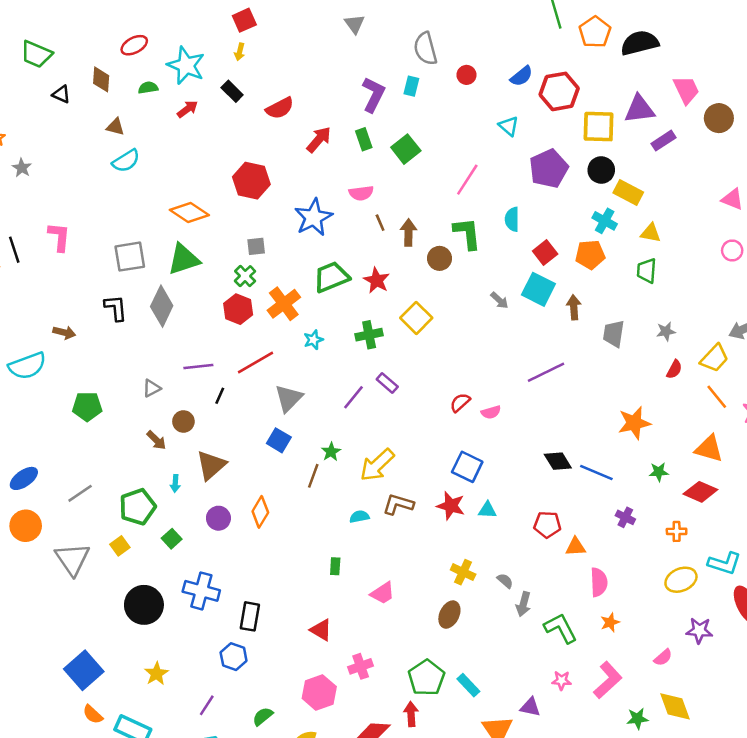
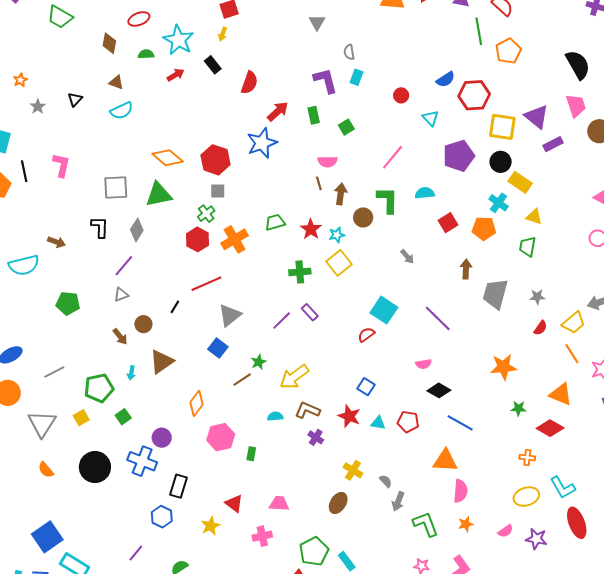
black semicircle: (640, 43) -> (578, 65), moved, turned 68
gray semicircle: (425, 49) -> (349, 52), moved, size x0.6
red circle: (466, 75) -> (401, 95), moved
black triangle: (61, 94) -> (75, 99), moved, turned 42
purple L-shape: (373, 95) -> (325, 81), turned -48
red semicircle: (280, 108) -> (249, 83), turned -50
purple triangle: (639, 109) -> (537, 117), turned 40
green square: (406, 149) -> (346, 127), size x0.7
red hexagon: (251, 181) -> (215, 160), moved
pink semicircle: (361, 193) -> (327, 162), moved
blue star: (313, 217) -> (262, 143), moved
cyan semicircle: (512, 219) -> (425, 193), turned 78
green trapezoid: (331, 277) -> (275, 222), size x0.7
cyan square: (538, 289) -> (384, 310), moved
gray diamond: (162, 306) -> (137, 230), size x0.7
gray trapezoid: (614, 334) -> (495, 294), size x1.4
cyan star: (313, 340) -> (337, 235), moved
purple line: (198, 366) -> (124, 266), moved, turned -50
purple line: (546, 372) -> (438, 318), turned 64
pink semicircle: (491, 412) -> (424, 364), moved
black diamond: (558, 461) -> (439, 390), turned -35
blue square: (467, 467) -> (366, 387), size x0.7
blue line: (596, 473) -> (460, 423), moved
brown line: (313, 476) -> (242, 380), turned 30
purple cross: (625, 517) -> (316, 437), moved
purple circle: (218, 518) -> (162, 438), moved
red pentagon: (547, 524) -> (408, 422), moved
orange triangle: (576, 547) -> (445, 461), size x1.5
cyan L-shape: (724, 563) -> (563, 487), turned 36
pink trapezoid: (383, 593) -> (279, 504), moved, turned -150
pink semicircle: (663, 658) -> (506, 531), moved
blue square: (84, 670) -> (47, 537), moved
yellow star: (156, 674) -> (211, 526), moved
pink hexagon: (319, 693) -> (221, 437), moved
orange semicircle: (93, 714) -> (46, 470), moved

